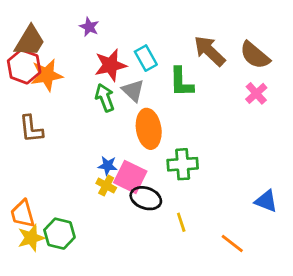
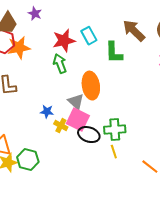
purple star: (89, 27) -> (35, 14), moved
gray triangle: (133, 91) -> (76, 102), moved
green cross: (183, 164) -> (115, 130), moved
blue star: (108, 166) -> (47, 112), moved

